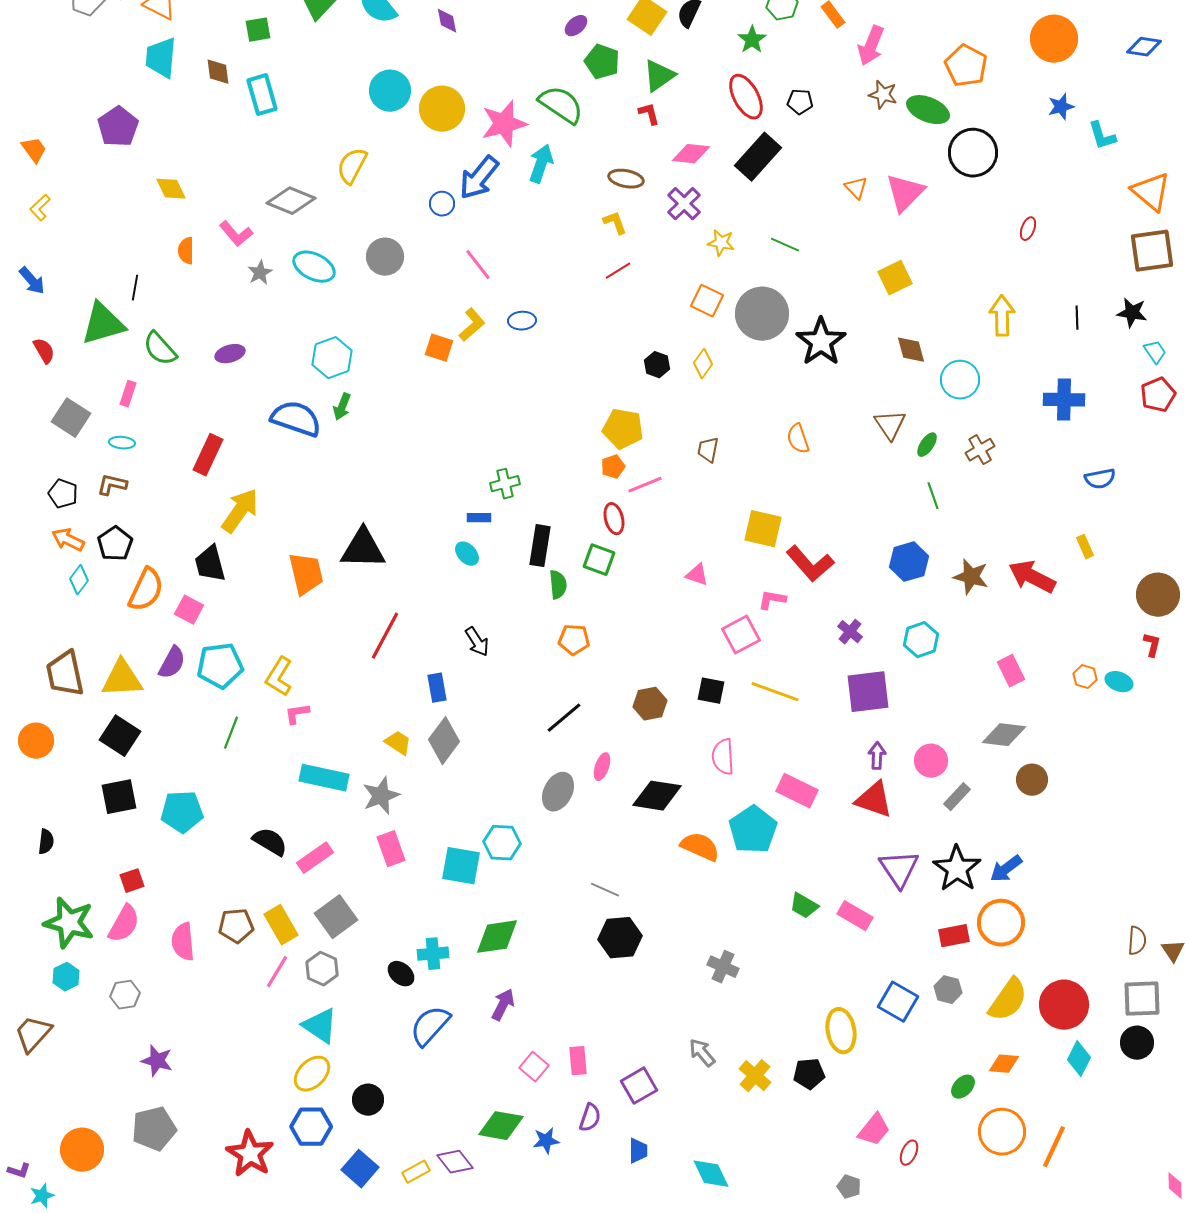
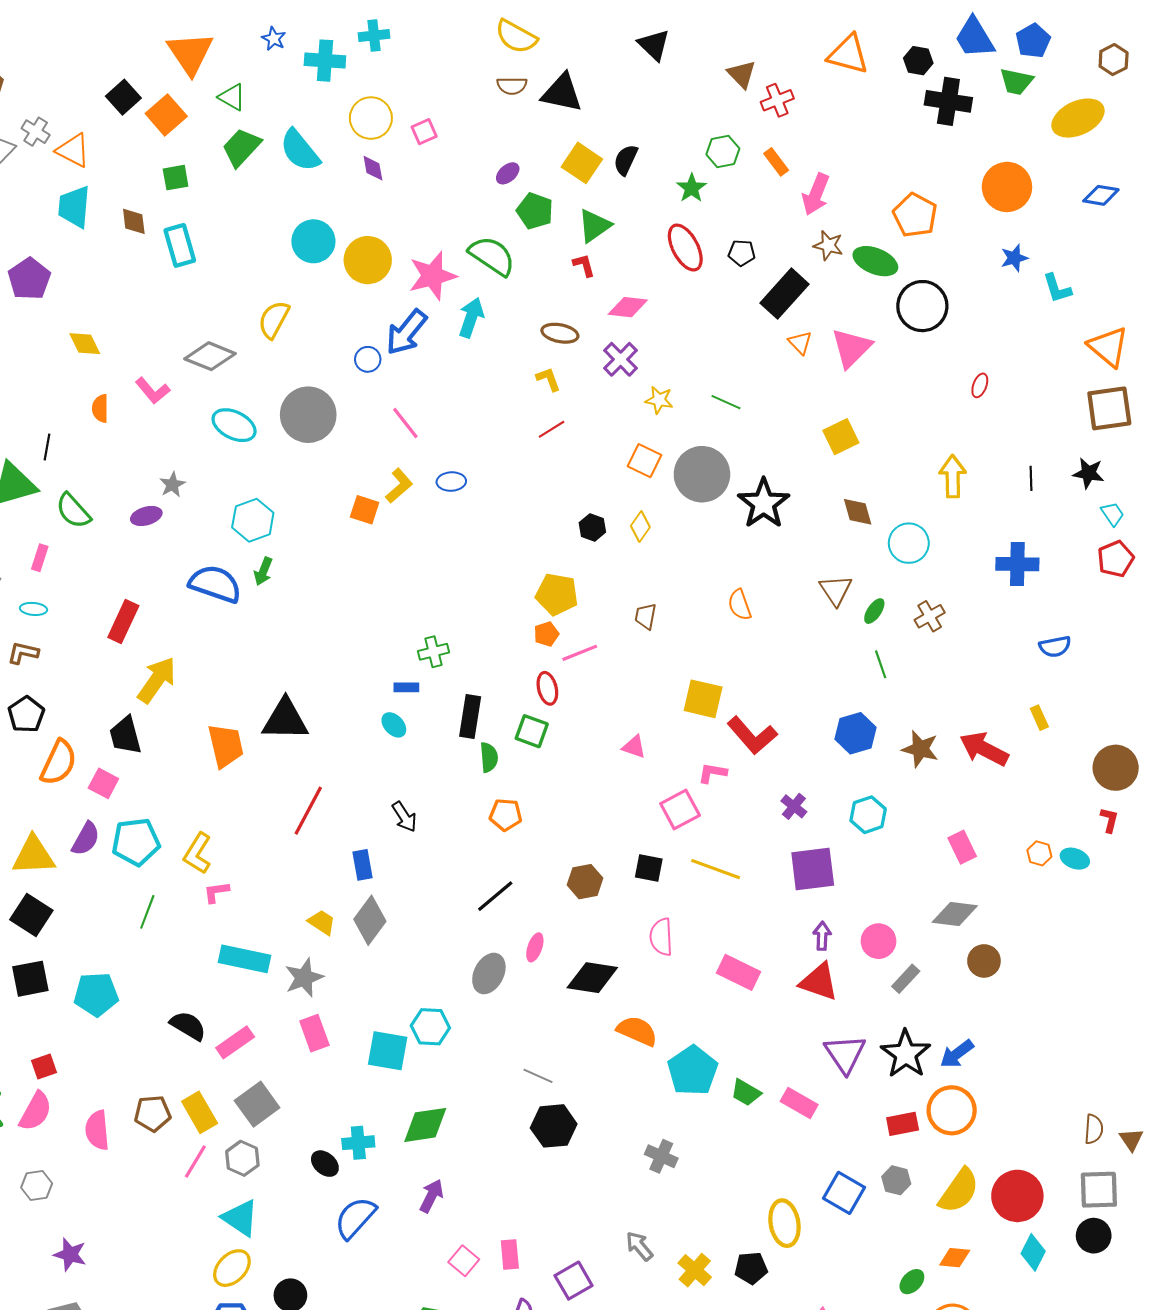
black rectangle: (758, 157) -> (784, 294), moved
gray circle: (385, 257) -> (308, 415), size x1.4
gray star: (260, 273) -> (172, 485), moved
cyan pentagon: (753, 830) -> (693, 1071), moved

